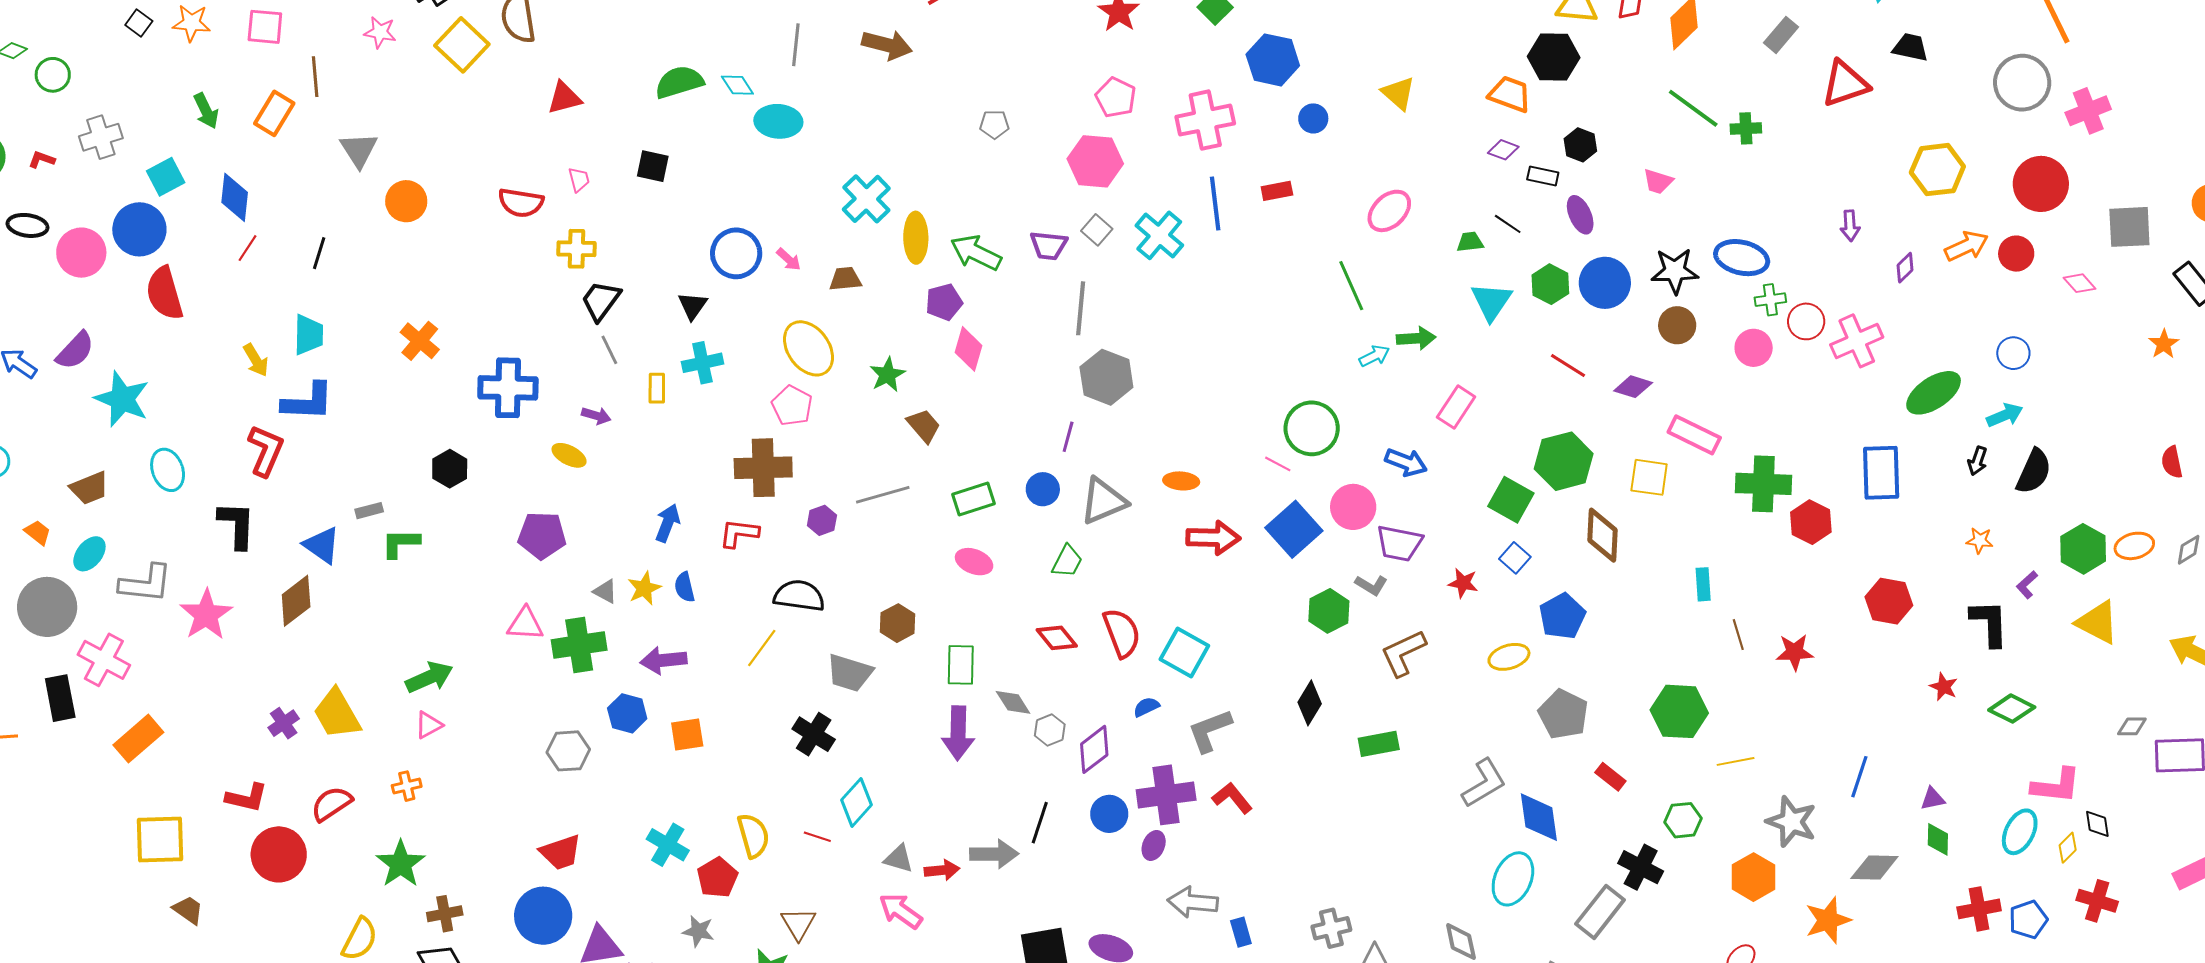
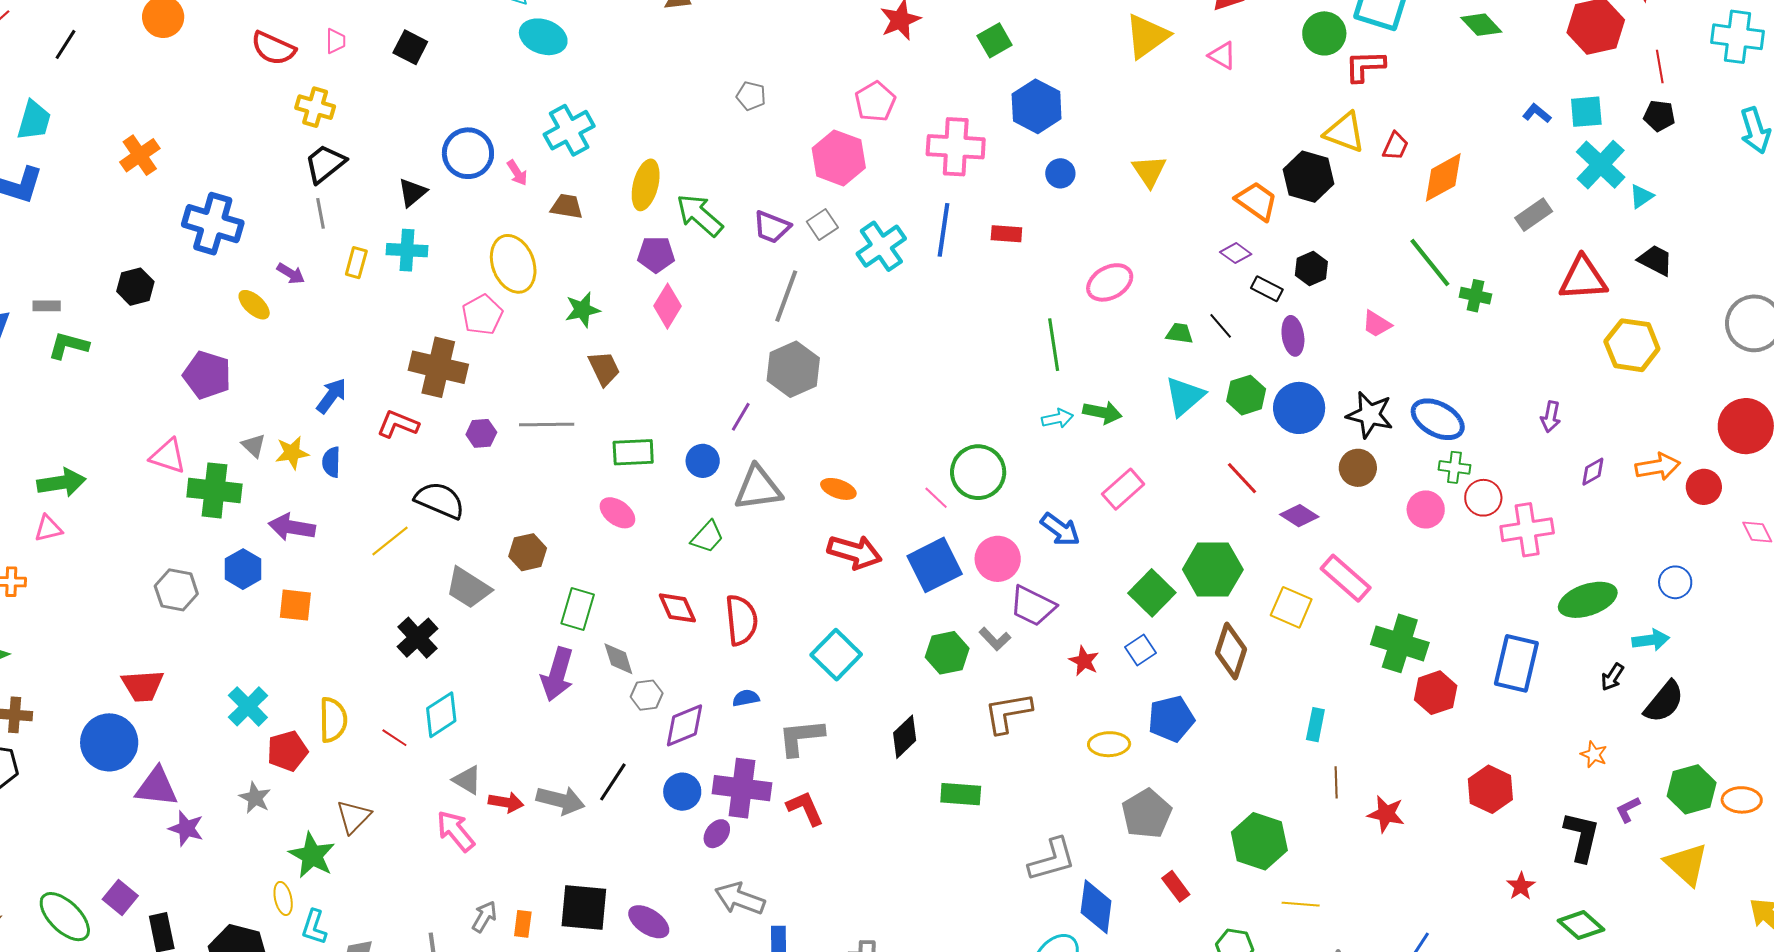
yellow hexagon: (1937, 170) -> (1632, 345), moved
cyan cross: (866, 199) -> (569, 130), moved
cyan square: (1184, 652) -> (836, 655), moved

